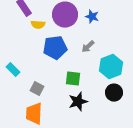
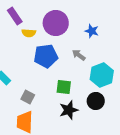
blue star: (92, 17) -> (92, 31), moved
gray arrow: (88, 47) -> (79, 55), turned 80
black circle: (114, 93) -> (96, 101), moved

